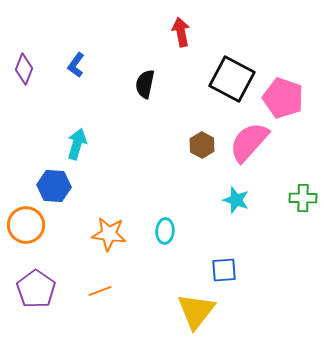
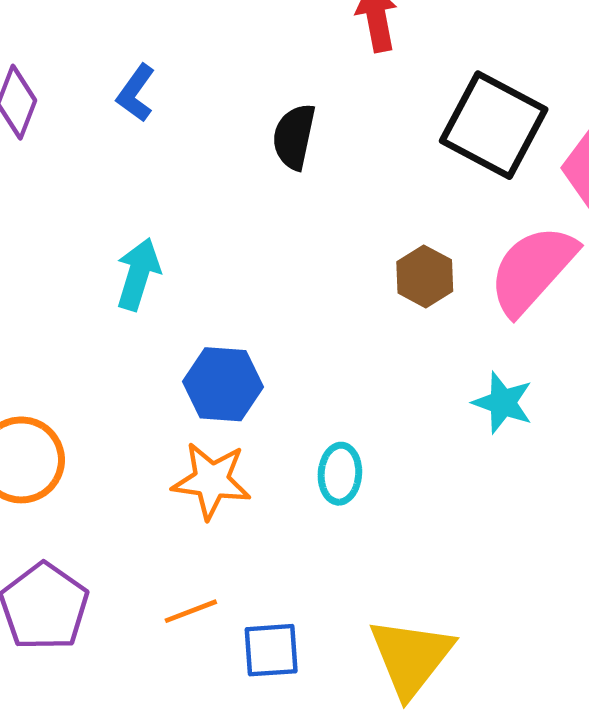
blue hexagon: (54, 186) -> (223, 384), moved
blue square: (224, 270) -> (271, 650), moved

